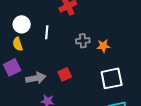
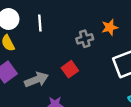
gray cross: (83, 41) -> (85, 39), moved

